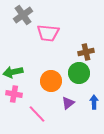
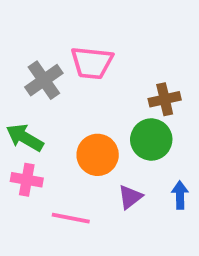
gray cross: (23, 15) -> (44, 80), moved
green arrow: (13, 72) -> (25, 138), turned 42
pink line: (37, 114) -> (71, 218), turned -36

